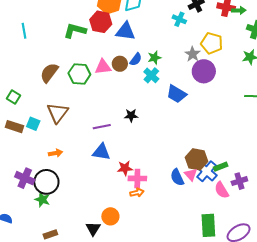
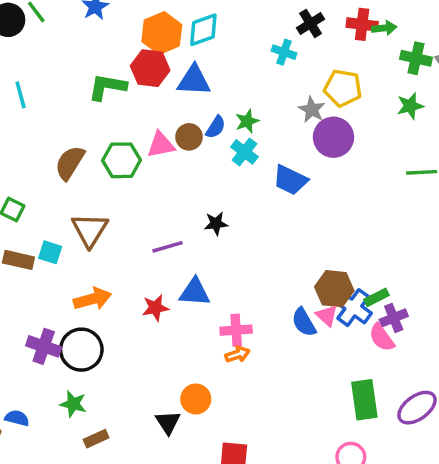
blue triangle: (101, 152) -> (195, 292), moved
orange arrow: (56, 153) -> (93, 299), size x1.5
red star: (125, 168) -> (155, 308), moved
purple cross: (239, 181) -> (394, 318), moved
green star: (42, 199) -> (73, 404), moved

